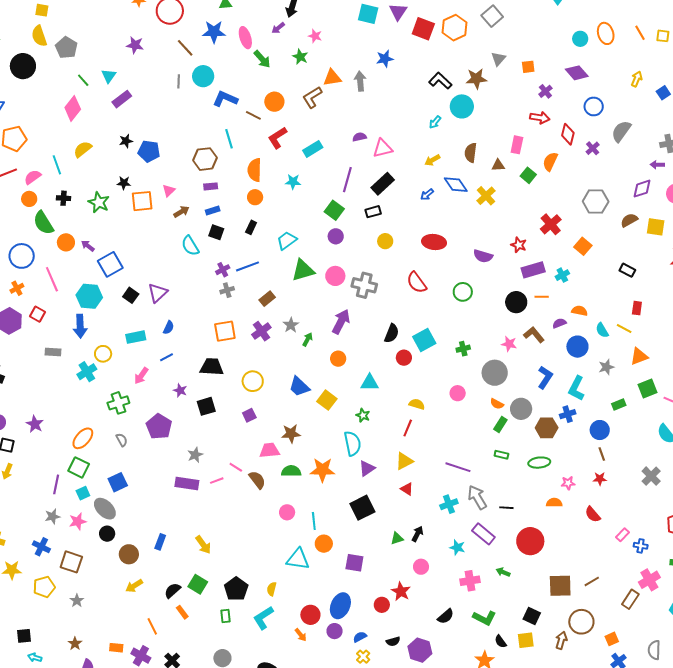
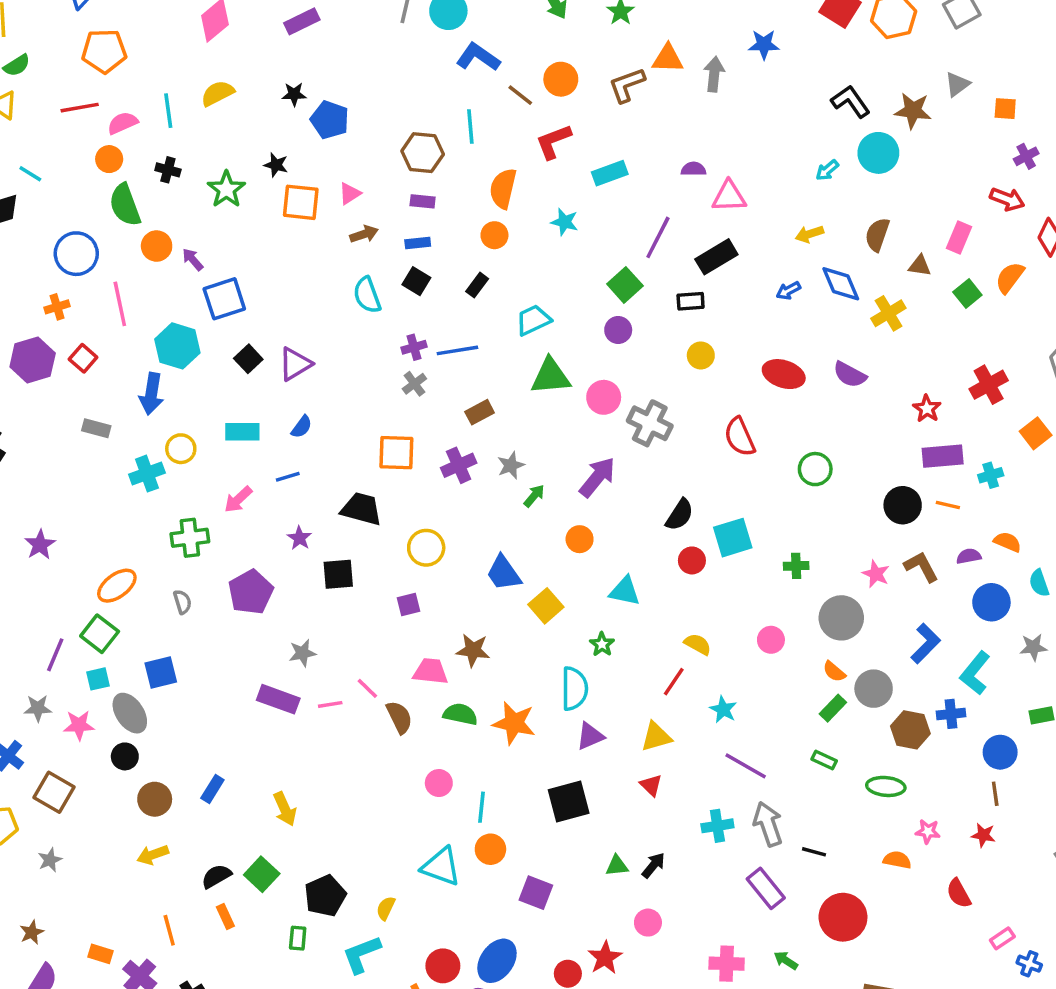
purple semicircle: (483, 256) -> (850, 375), moved
gray cross: (227, 290) -> (414, 384), turned -32
cyan star: (457, 547) -> (723, 709), moved

